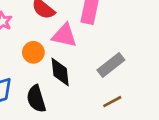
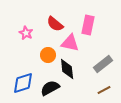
black semicircle: (36, 99) -> (50, 88), turned 78

